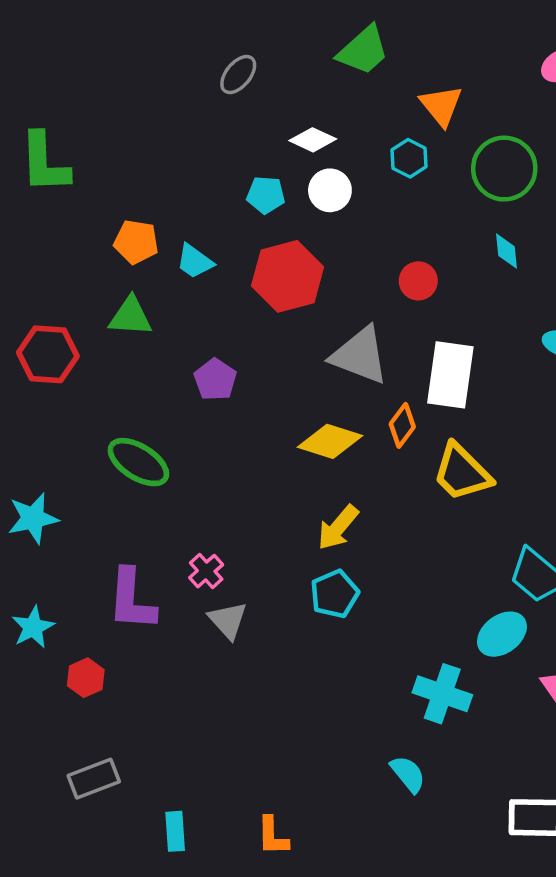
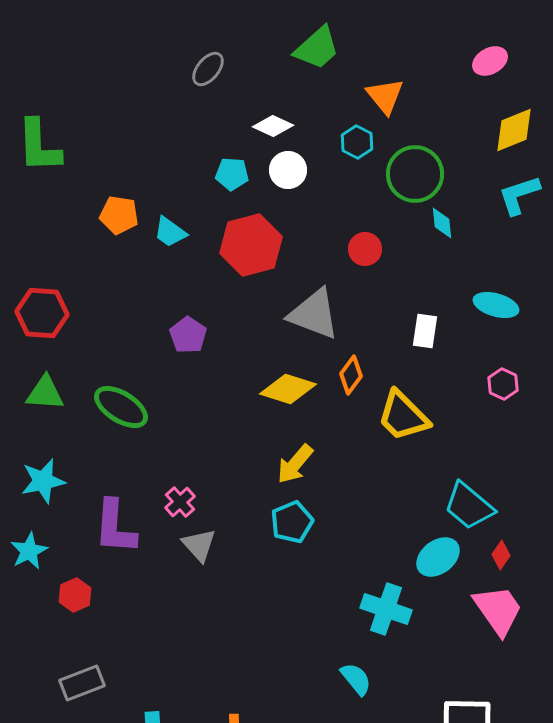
green circle: (504, 169) -> (415, 174), moved
green triangle: (130, 316) -> (45, 393), moved
white rectangle: (450, 375) -> (425, 331), moved, size x0.6
cyan star: (33, 518) -> (43, 481), moved

